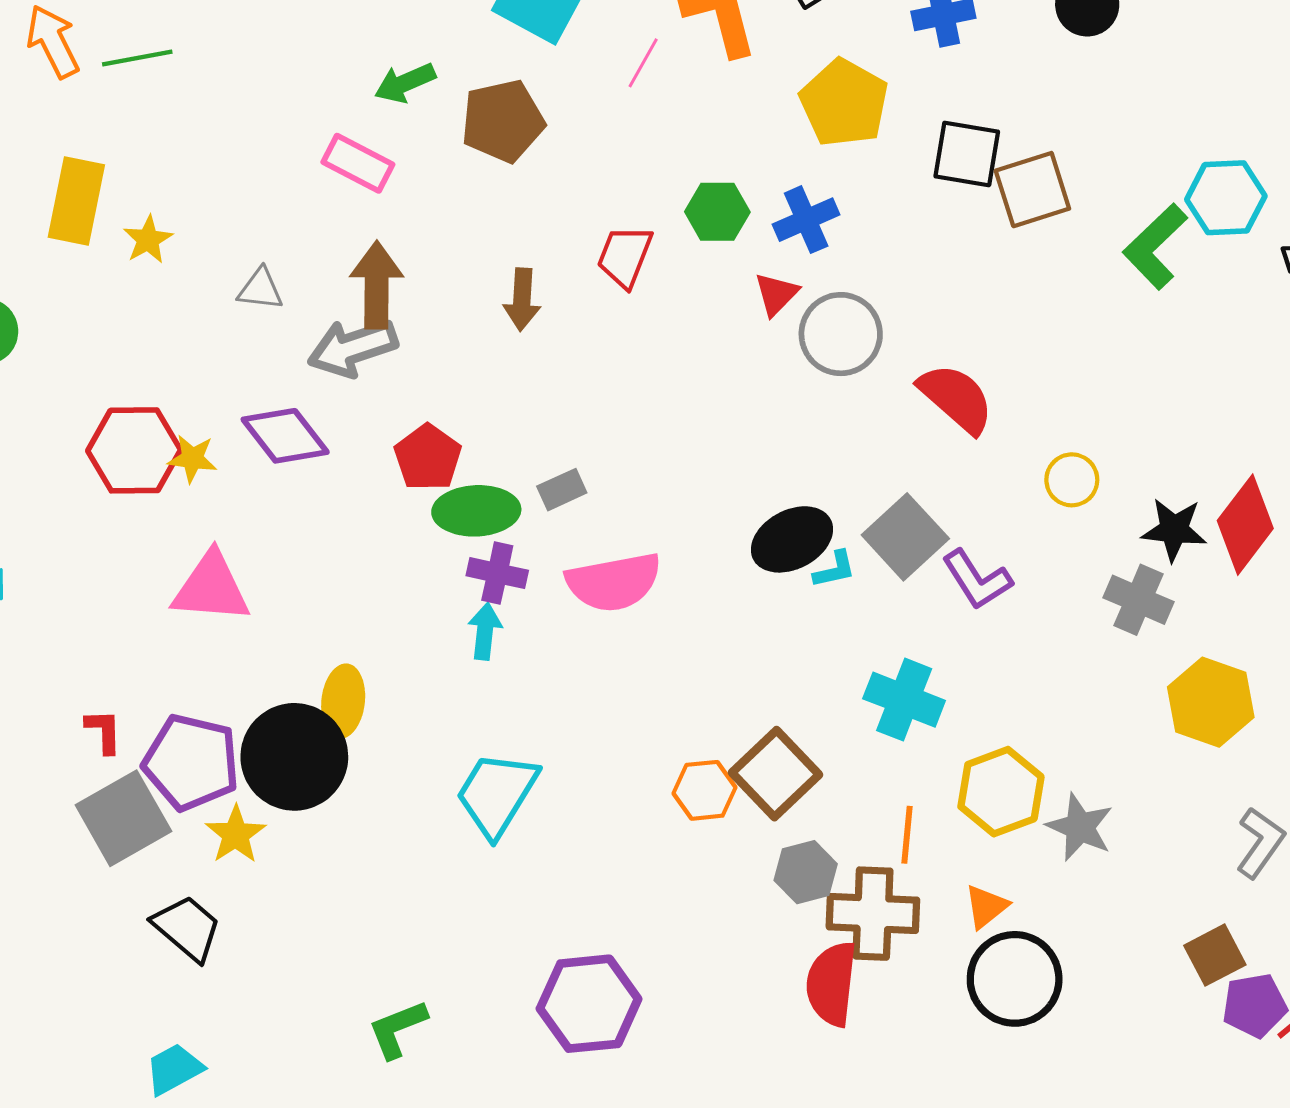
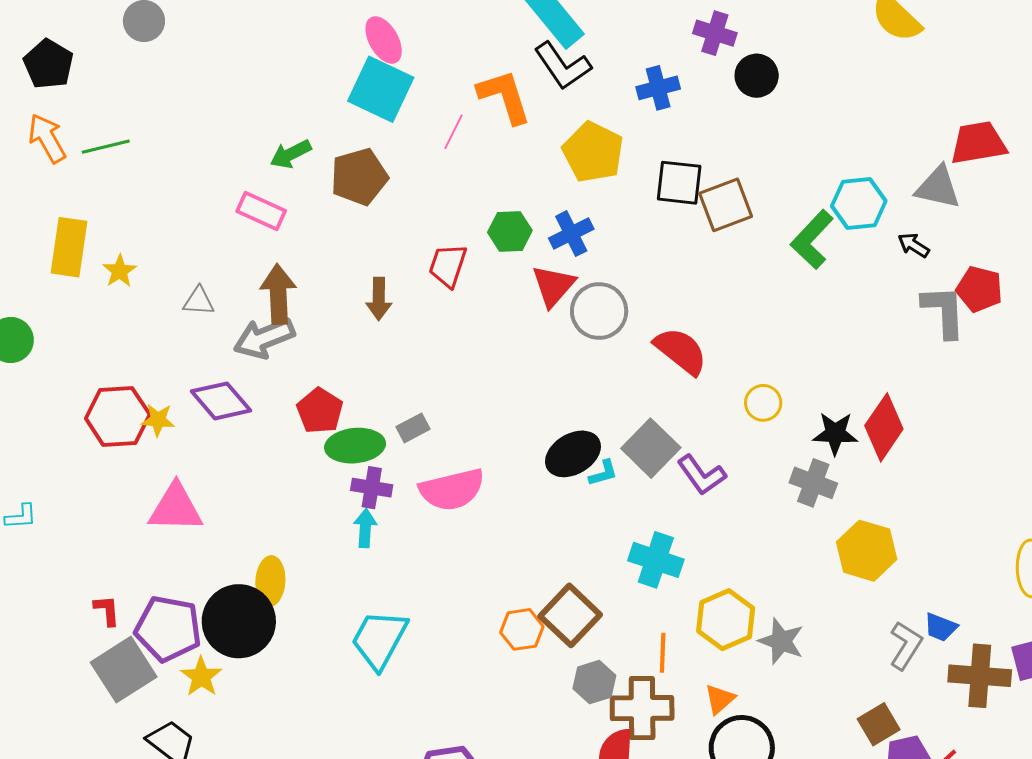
red triangle: (776, 294) -> (553, 286), size x1.4

